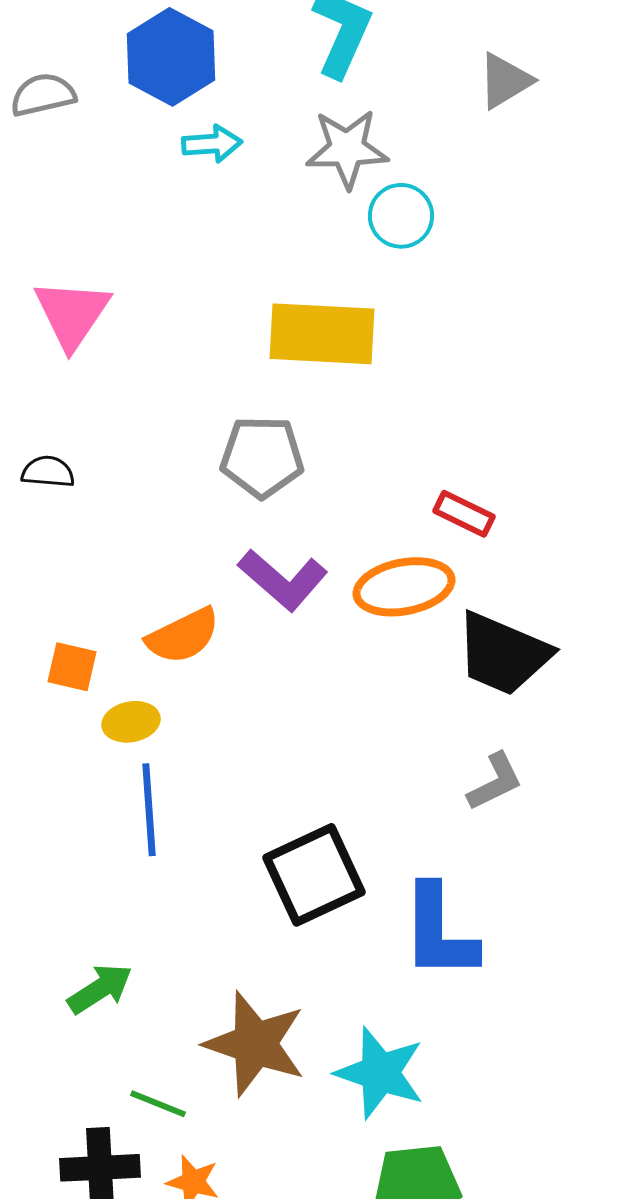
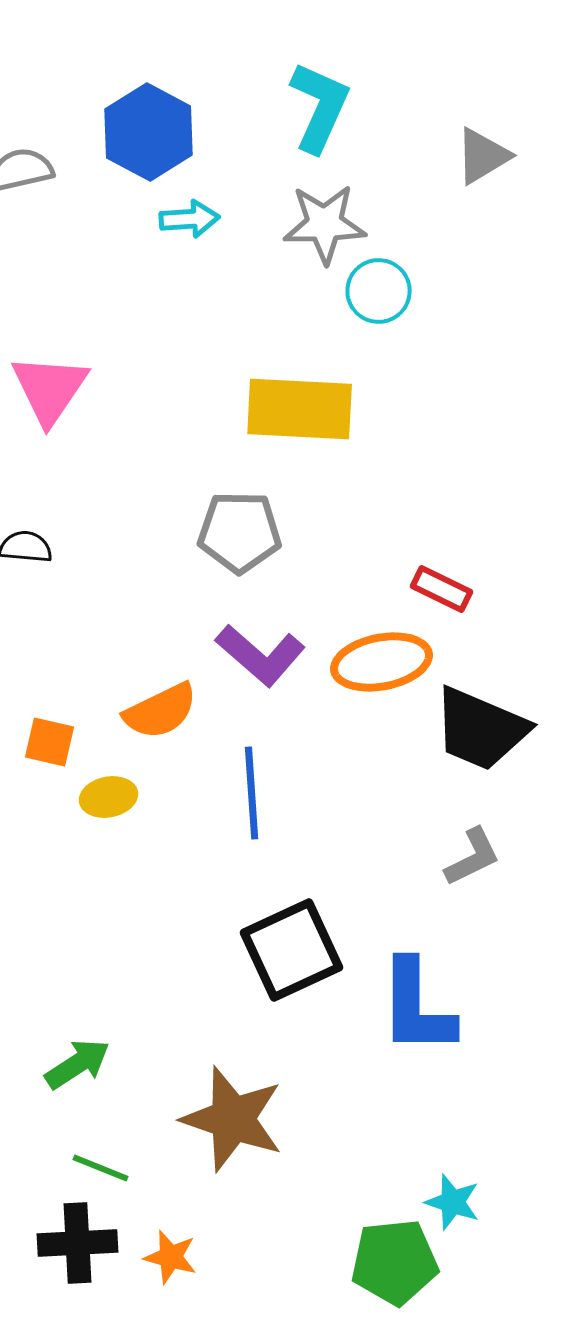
blue line: (149, 810) -> (252, 793), moved
cyan star: (380, 1073) -> (453, 1202), moved, size x0.6
green line: (158, 1104) -> (101, 1168), moved

